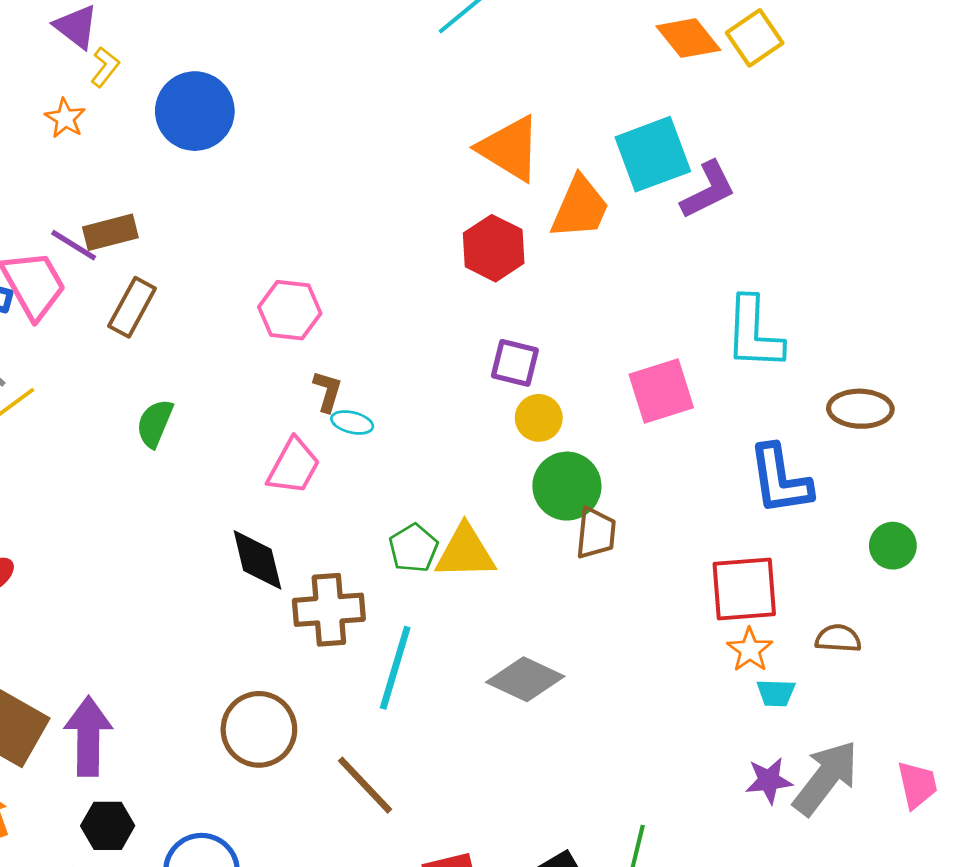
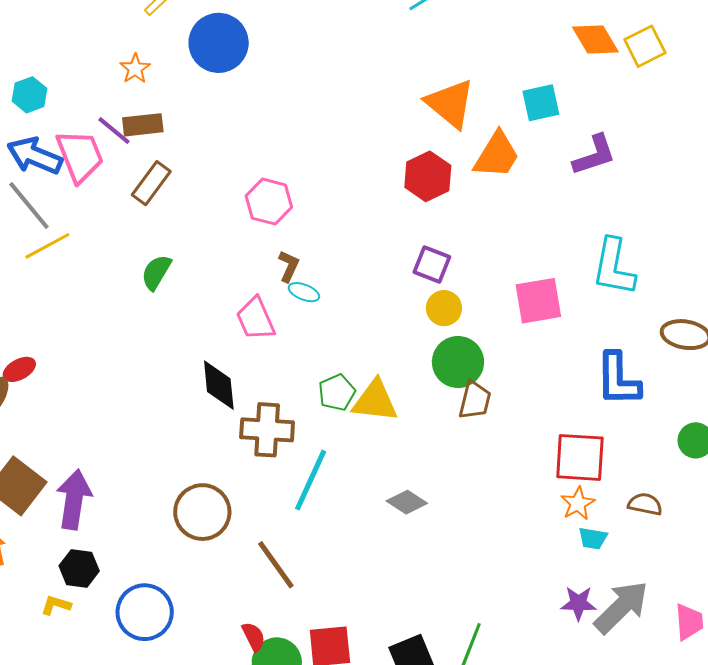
orange star: (65, 118) -> (135, 69), moved
cyan square: (653, 154) -> (541, 103), moved, size x0.7
pink trapezoid: (294, 466) -> (256, 319), turned 120
gray diamond: (525, 679) -> (407, 502), size x0.7

